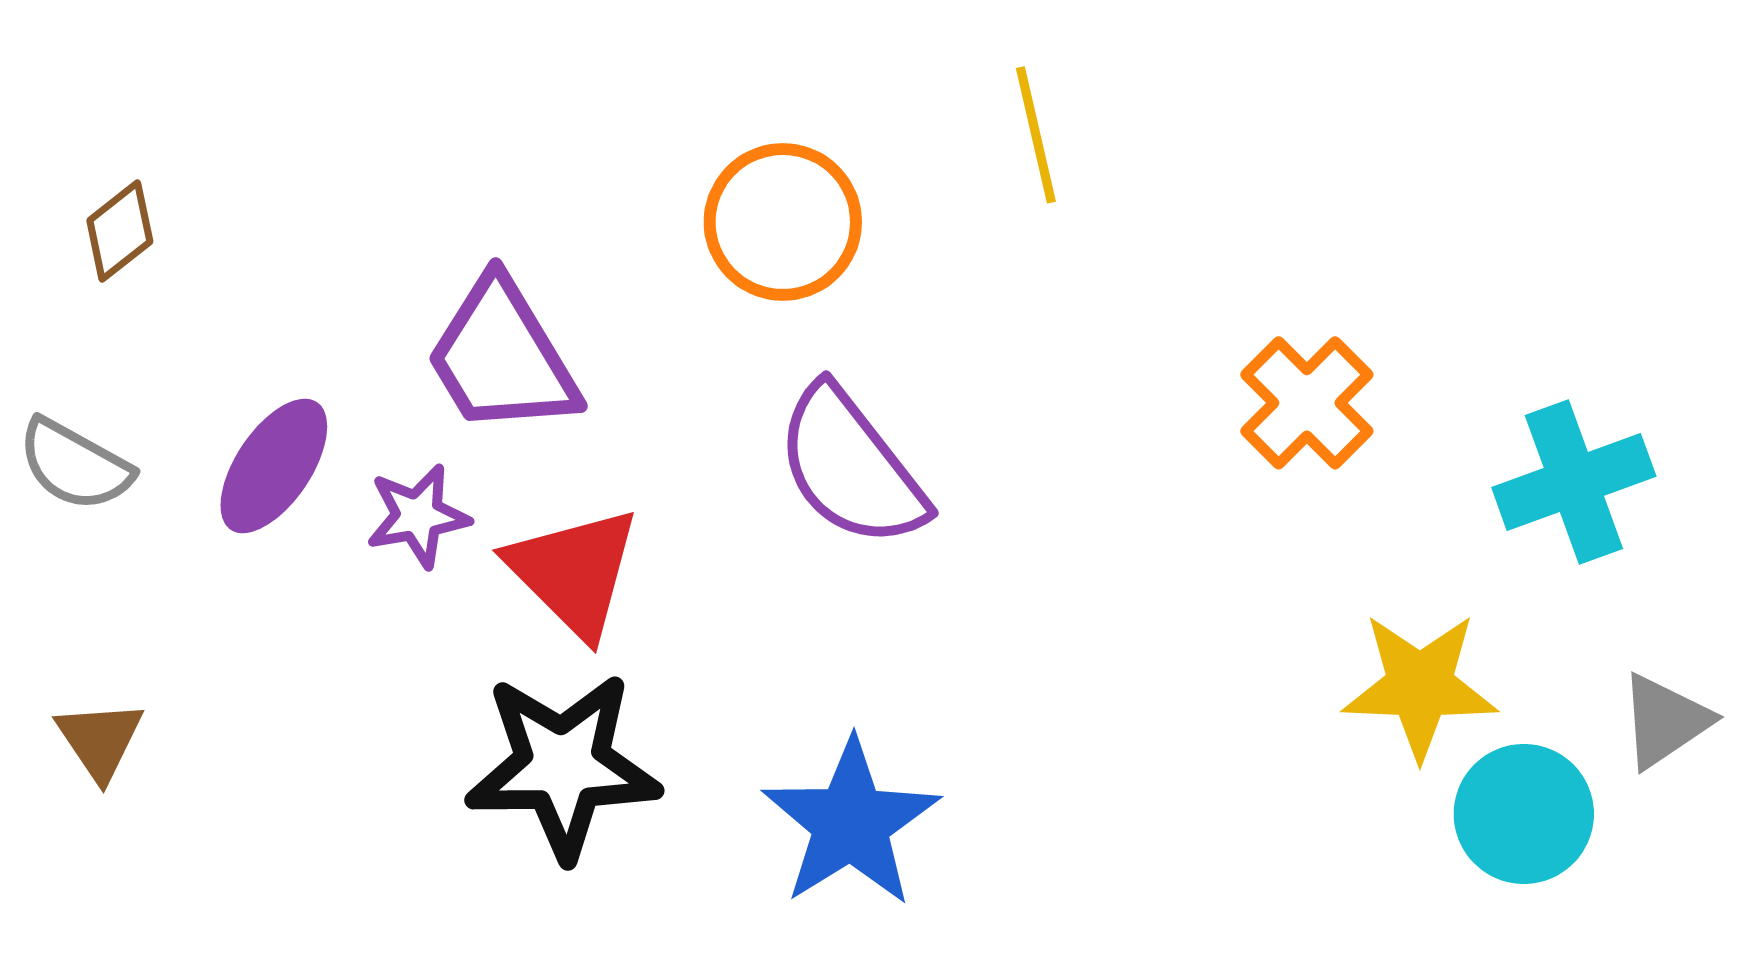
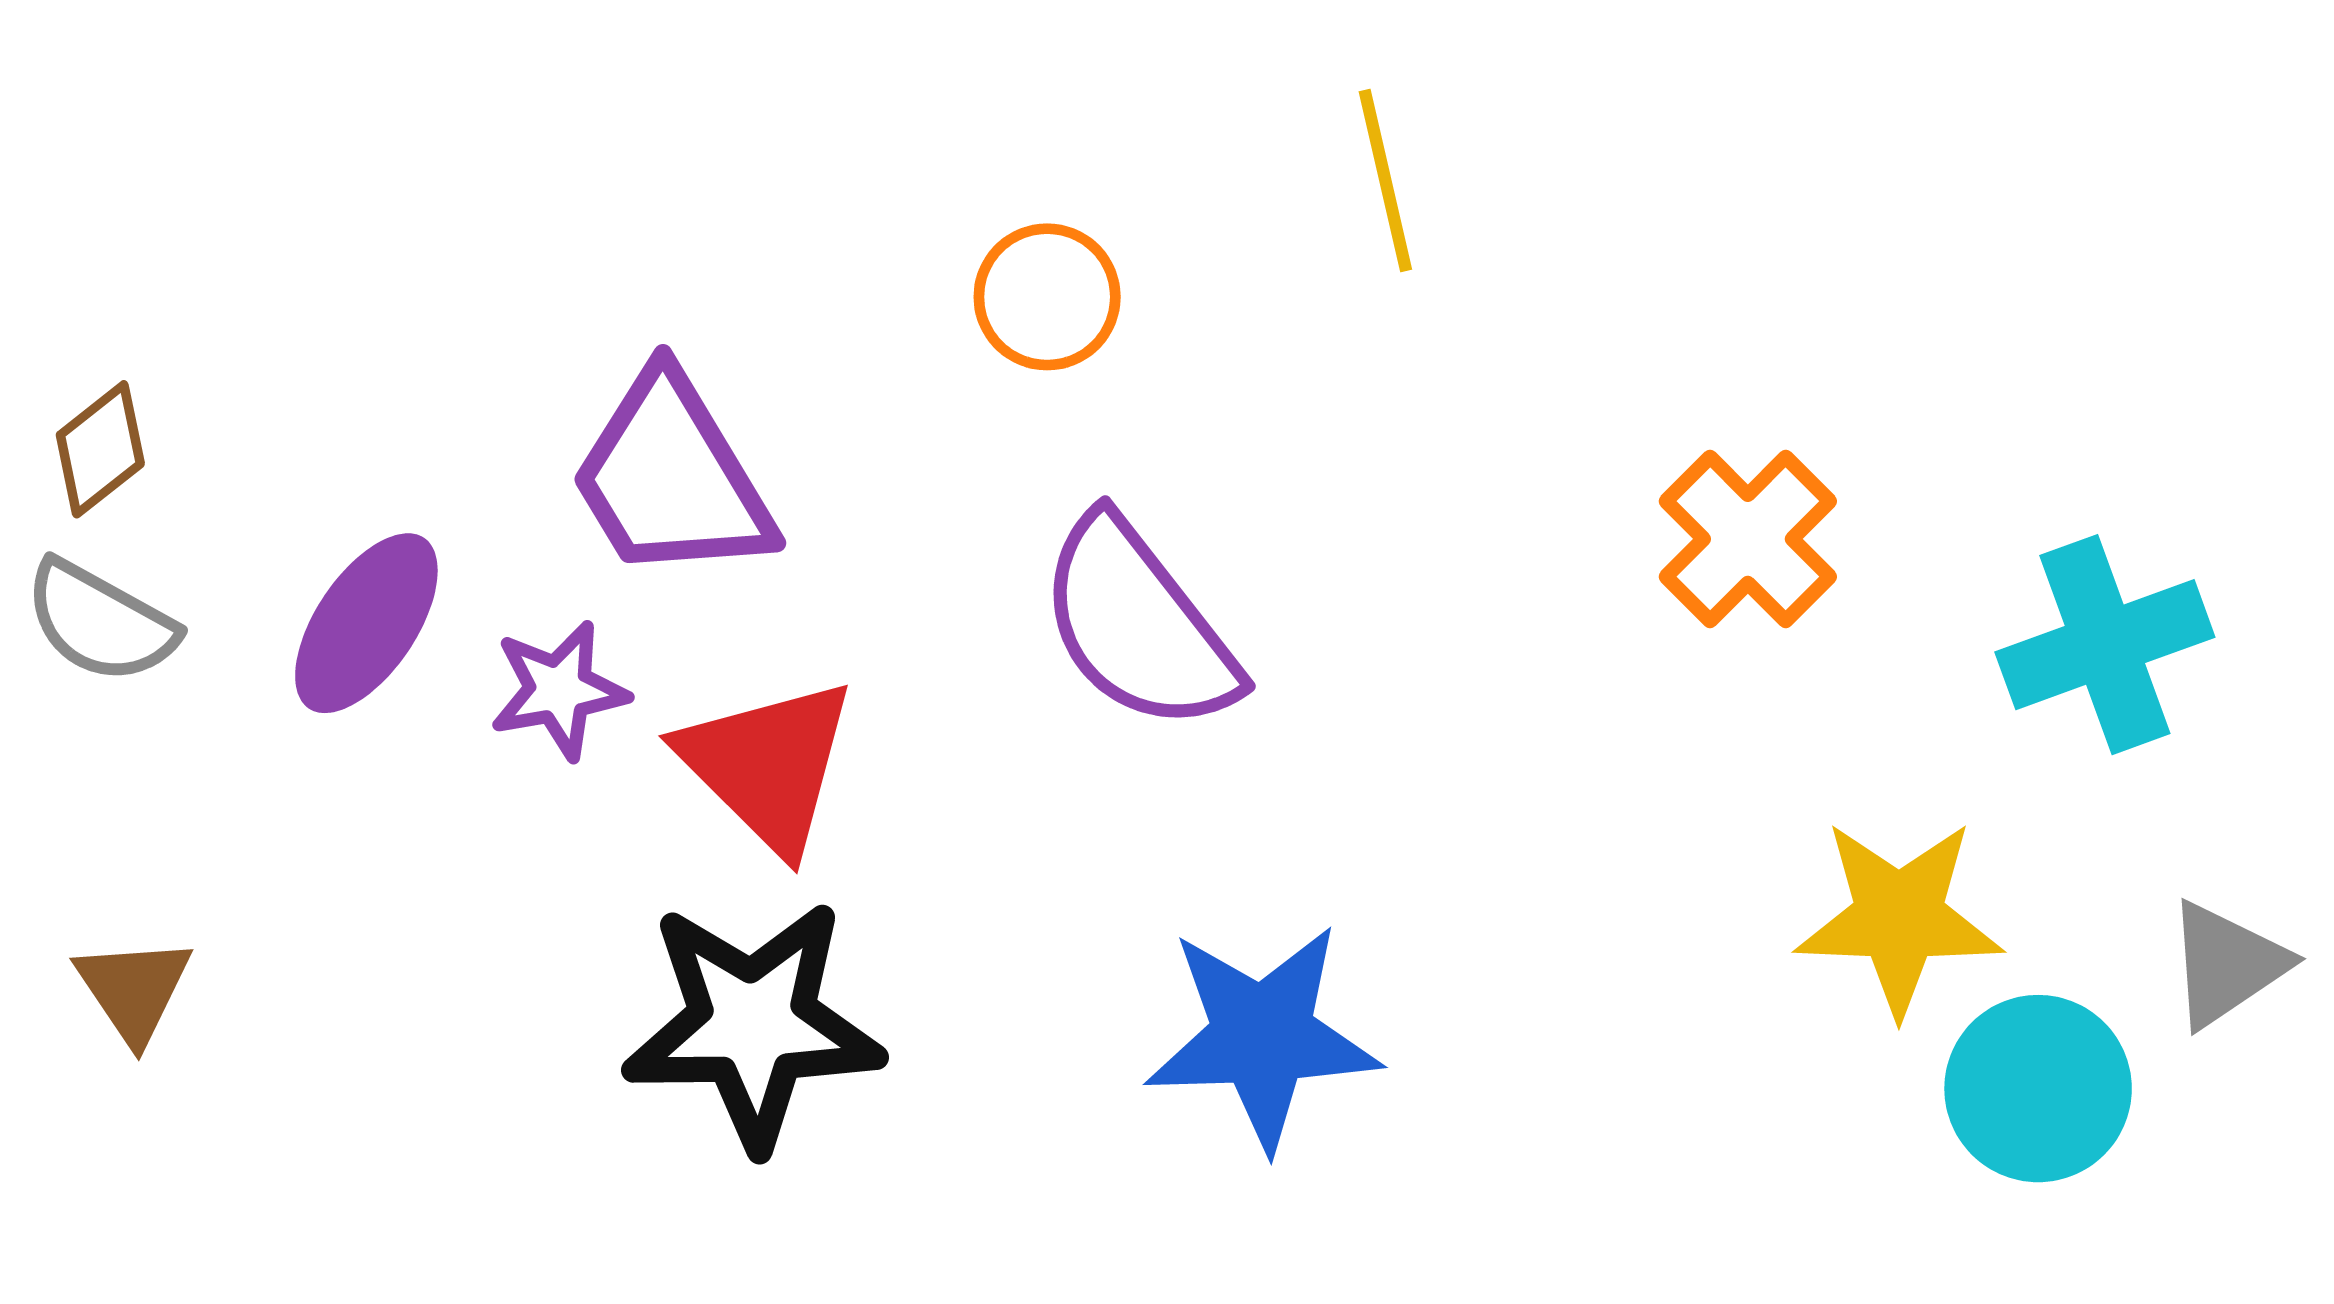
orange circle: (783, 222) -> (1047, 297), size x0.7
brown diamond: (120, 231) -> (100, 449), moved
blue star: (851, 823) -> (1262, 1036), moved, turned 30

